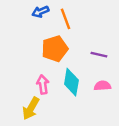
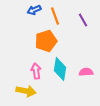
purple line: (99, 55) -> (83, 20), moved, turned 48
yellow arrow: (31, 108) -> (26, 91), turned -108

